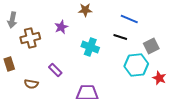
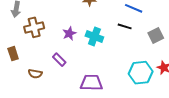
purple star: (61, 27) -> (69, 33), moved
cyan hexagon: (136, 65) -> (141, 73), moved

